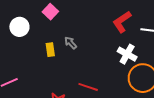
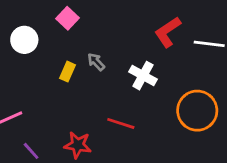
yellow rectangle: (50, 50) -> (68, 72), turned 32
white cross: (127, 54) -> (143, 76), moved

